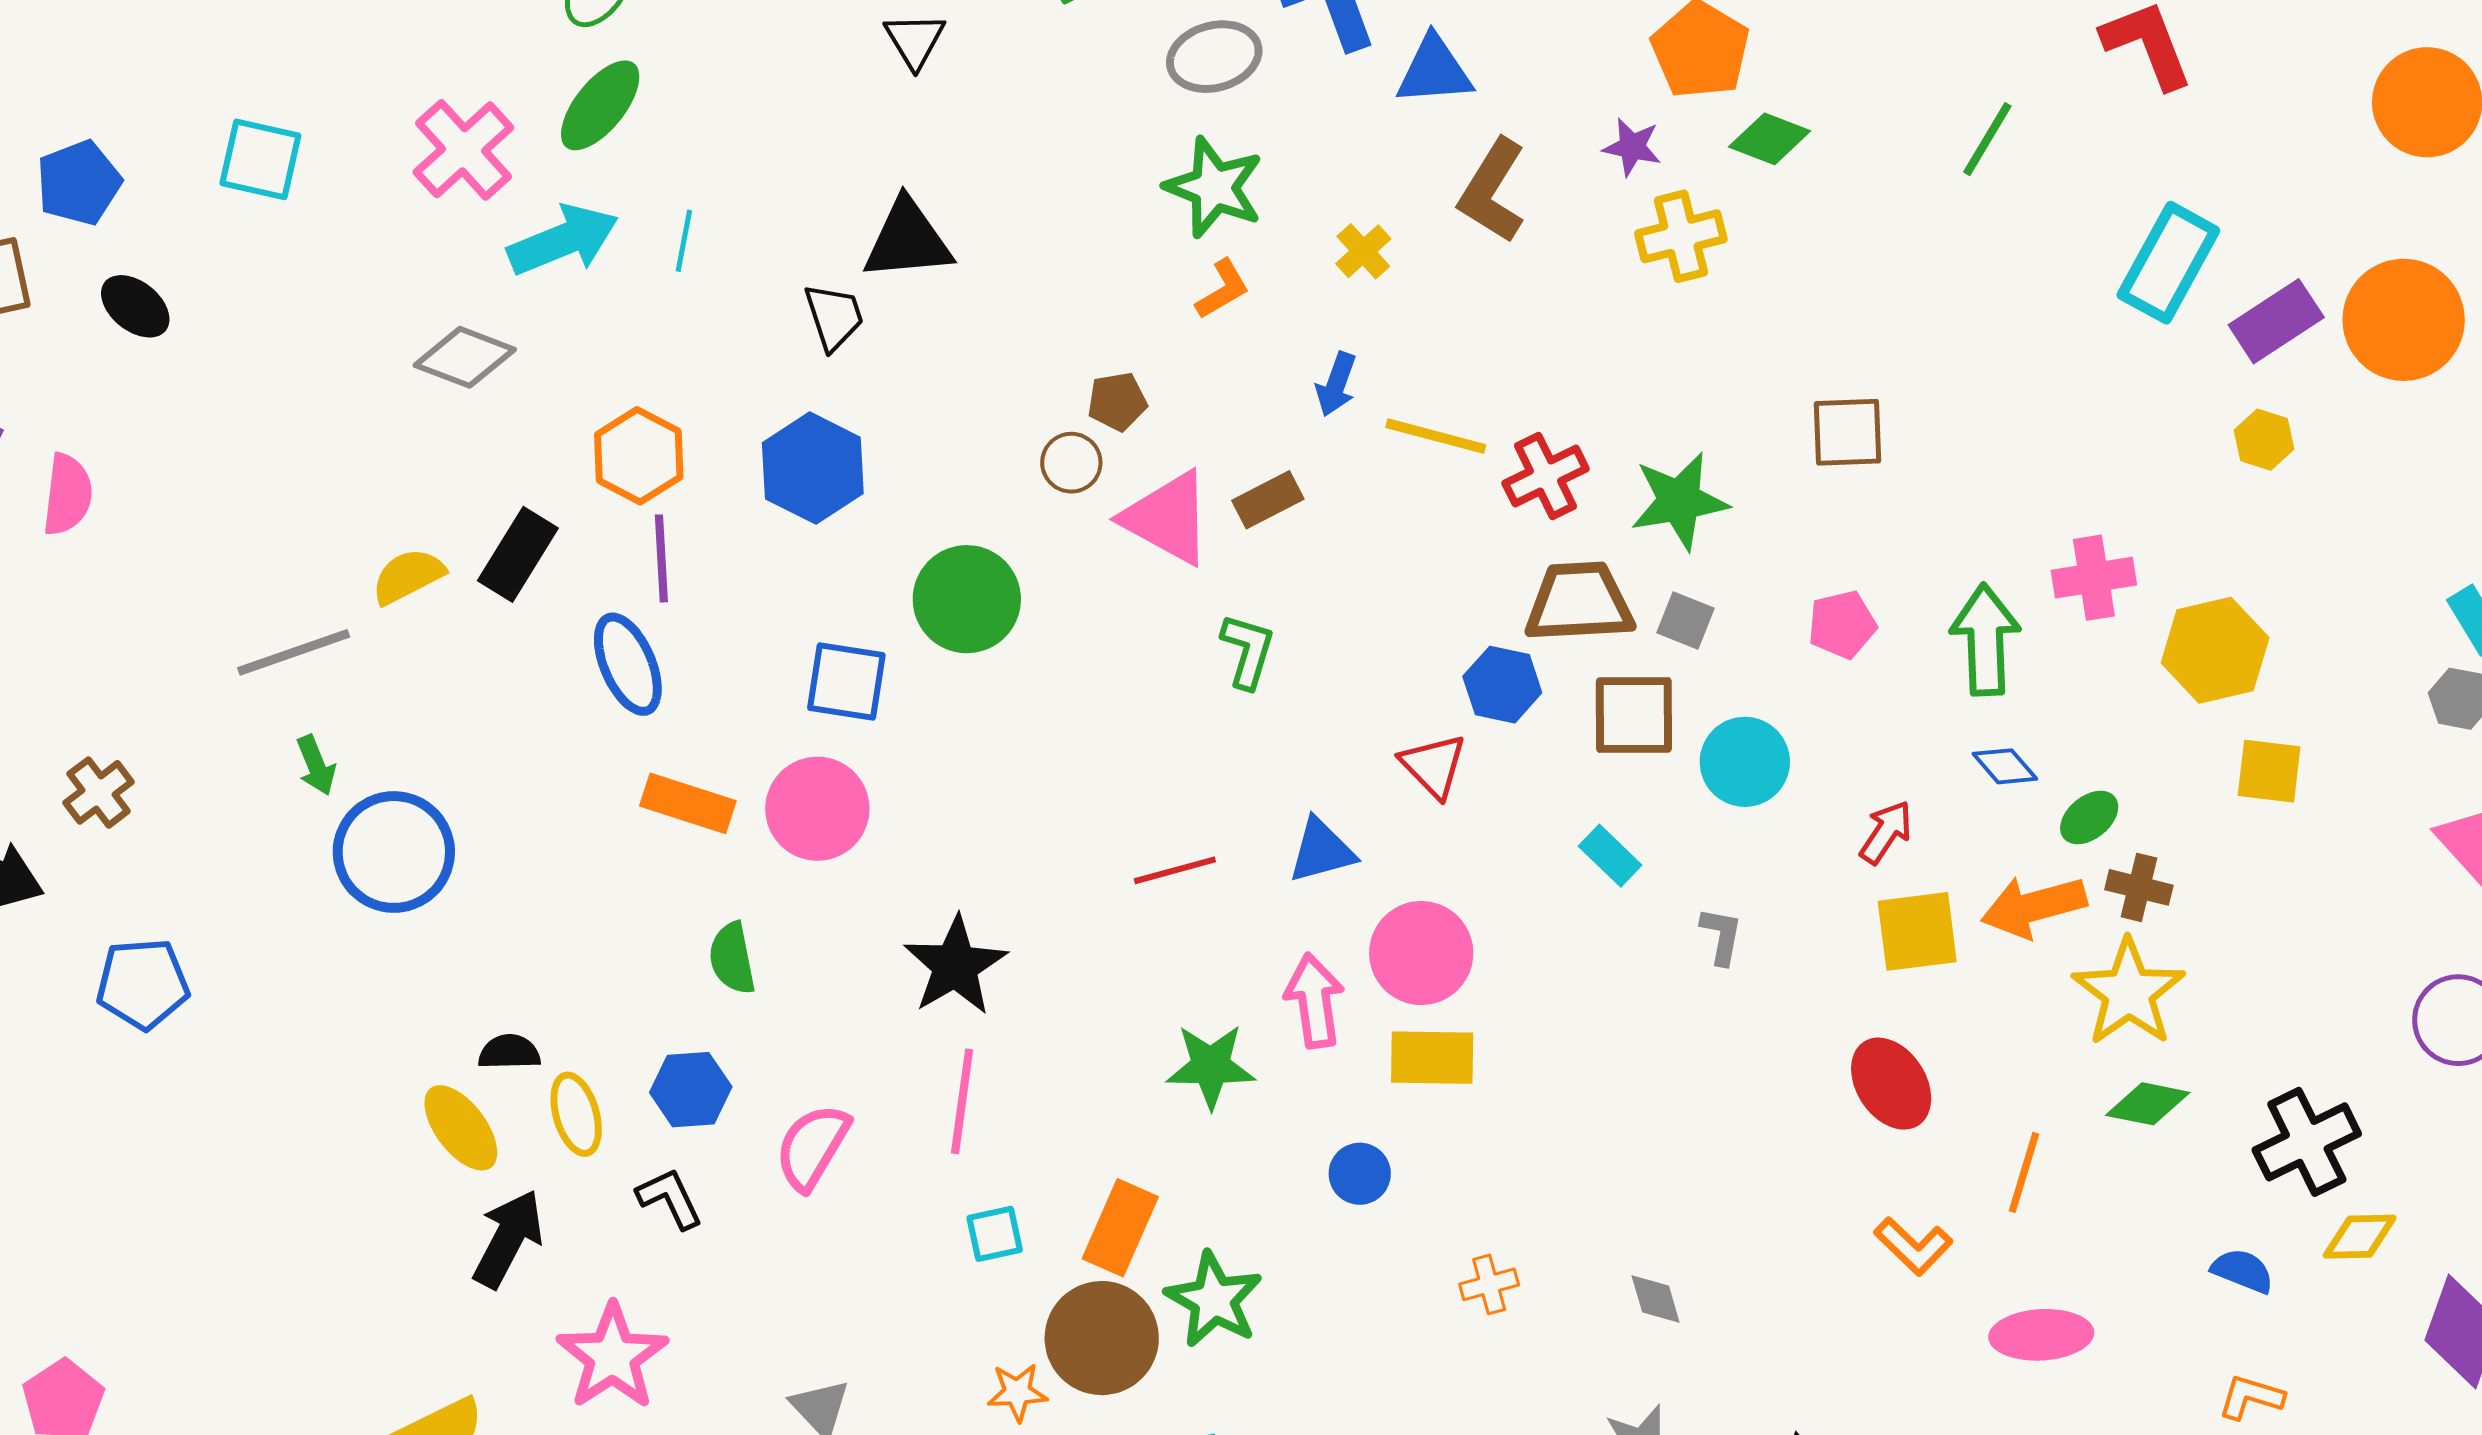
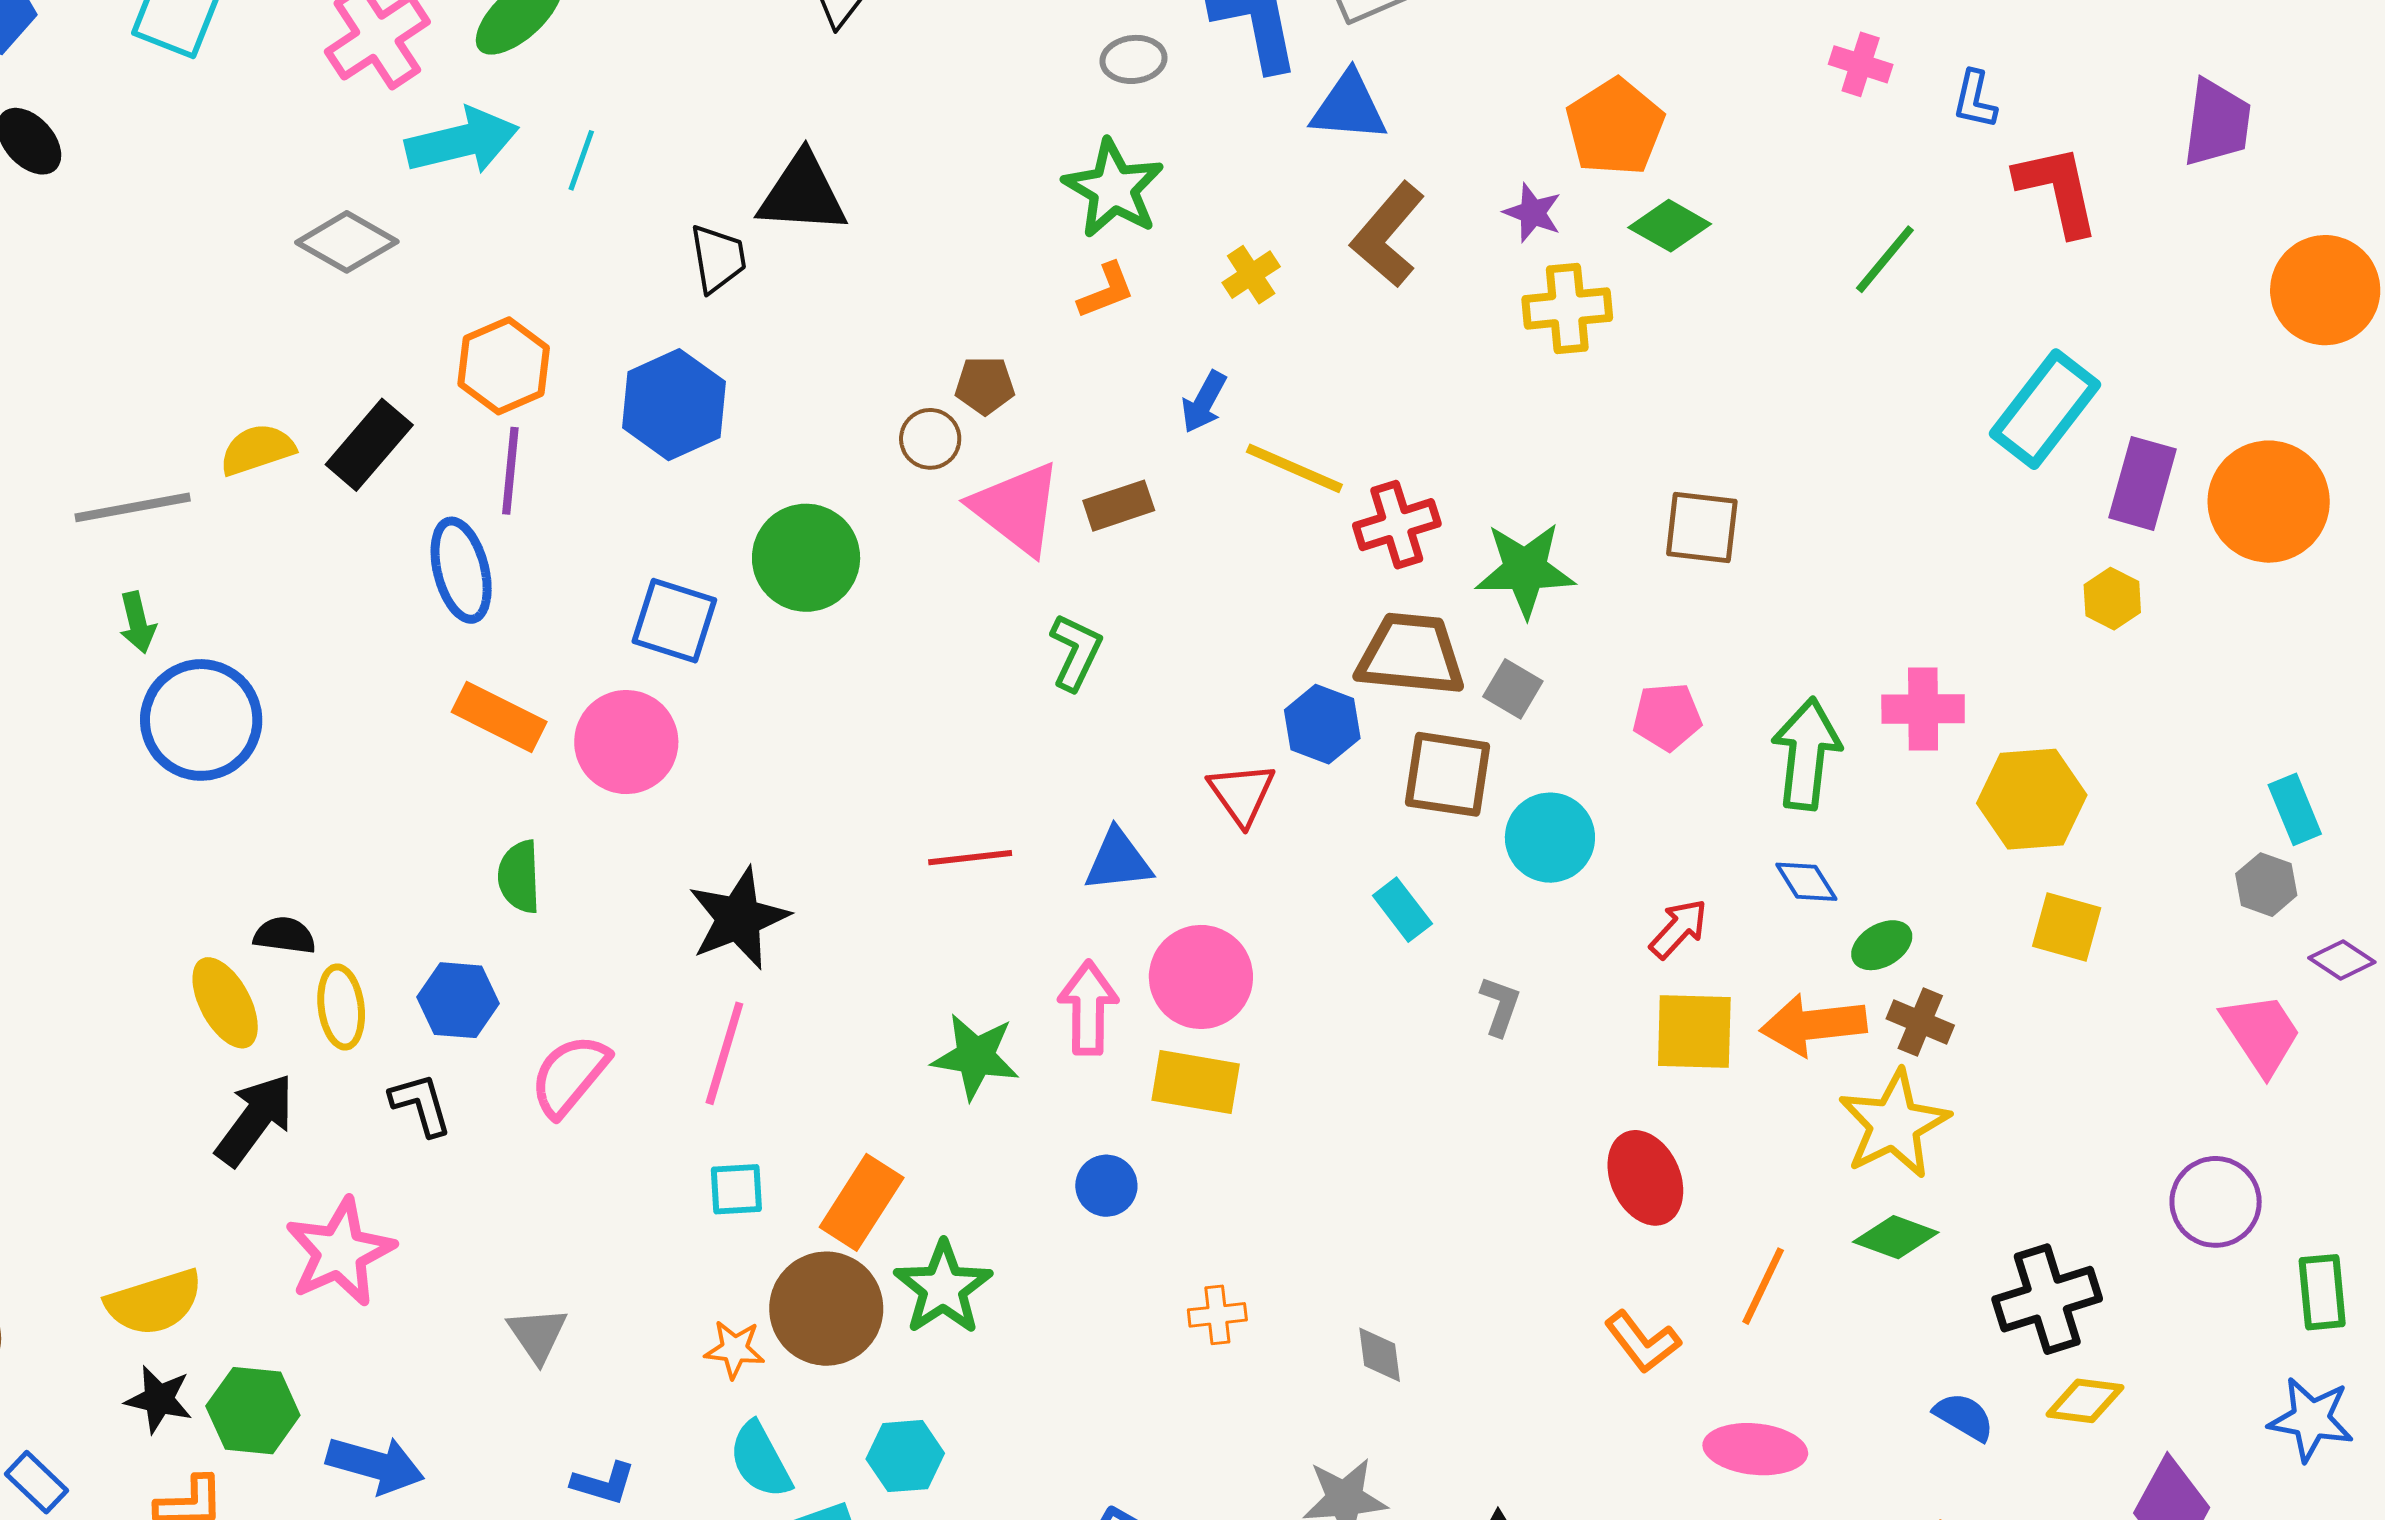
gray ellipse: (1214, 57) -> (1134, 59), size x0.7
purple rectangle: (2276, 321) -> (2143, 483), turned -50

